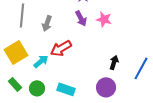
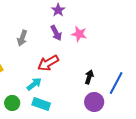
red arrow: (61, 48) -> (48, 63), moved
cyan arrow: (41, 61) -> (34, 84), moved
purple circle: (106, 87) -> (94, 102), moved

